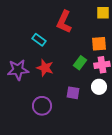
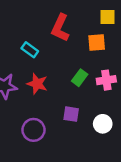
orange square: (99, 44) -> (97, 42), moved
white circle: (99, 87) -> (103, 124), moved

